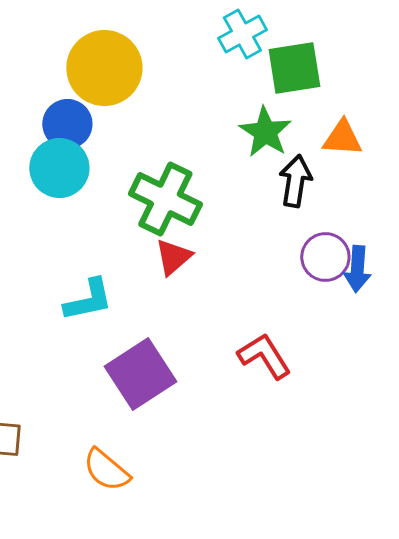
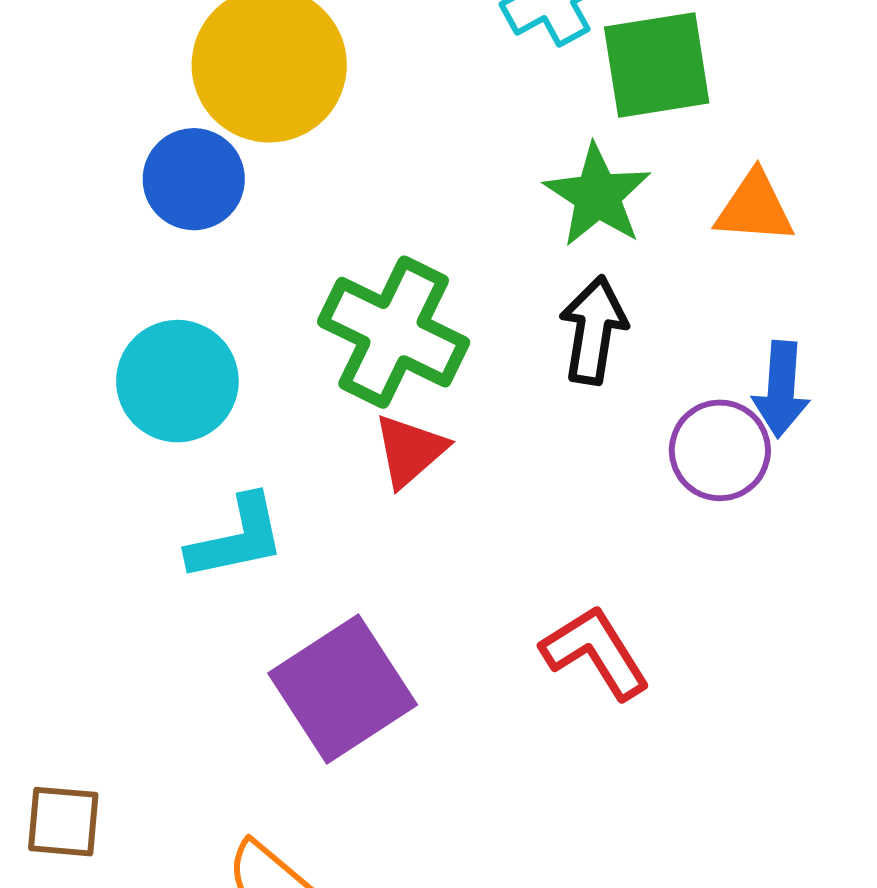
cyan circle: (59, 168) -> (177, 381), moved
black arrow: (295, 181) -> (593, 330), moved
blue arrow: (357, 269) -> (781, 389), moved

